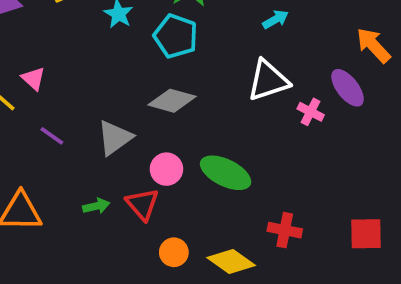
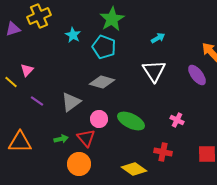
pink triangle: (33, 79) -> (27, 70), turned 32
white triangle: (268, 80) -> (154, 71), turned -45
pink cross: (311, 112) -> (177, 120), moved
orange circle: (174, 252) -> (79, 164), moved, size x1.5

